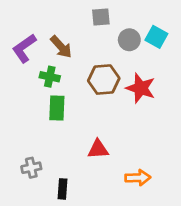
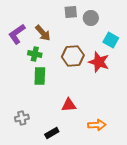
cyan square: (156, 37) -> (111, 40), moved
gray circle: (129, 40) -> (91, 18), moved
black rectangle: (63, 189) -> (52, 133), moved, turned 56

